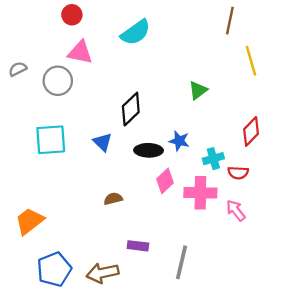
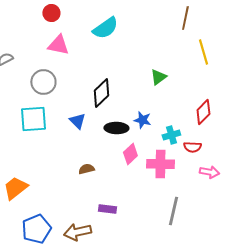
gray circle: (58, 81) -> (43, 82), moved
pink arrow: (236, 210) -> (209, 172), moved, turned 138
gray line: (182, 262) -> (173, 211), moved

